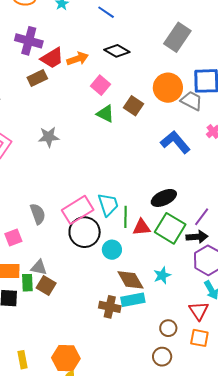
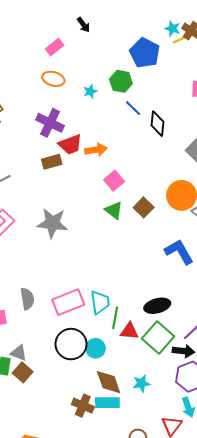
black diamond: (117, 51) -> (157, 124), moved, turned 55
gray star: (49, 137) -> (52, 223), size x1.4
black circle: (85, 232) -> (71, 344), moved

